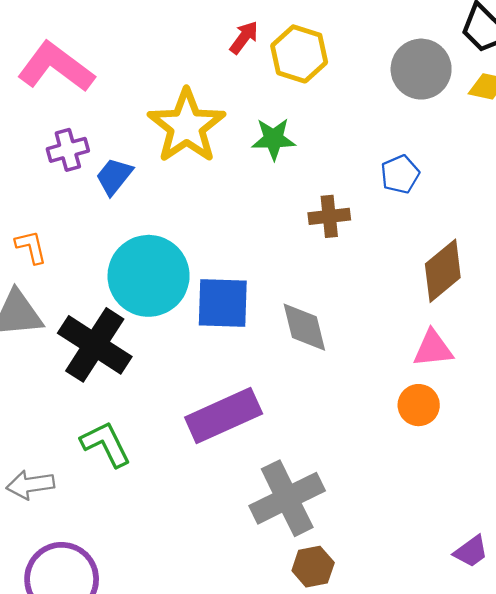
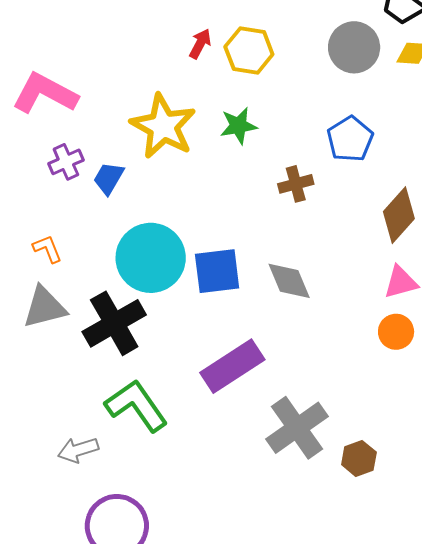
blue pentagon: (400, 174) -> (350, 139), size x1.4
black cross: (95, 345) -> (114, 323), turned 36
green L-shape: (106, 444) -> (136, 406), size x1.4
brown hexagon: (313, 567) -> (359, 458), moved

